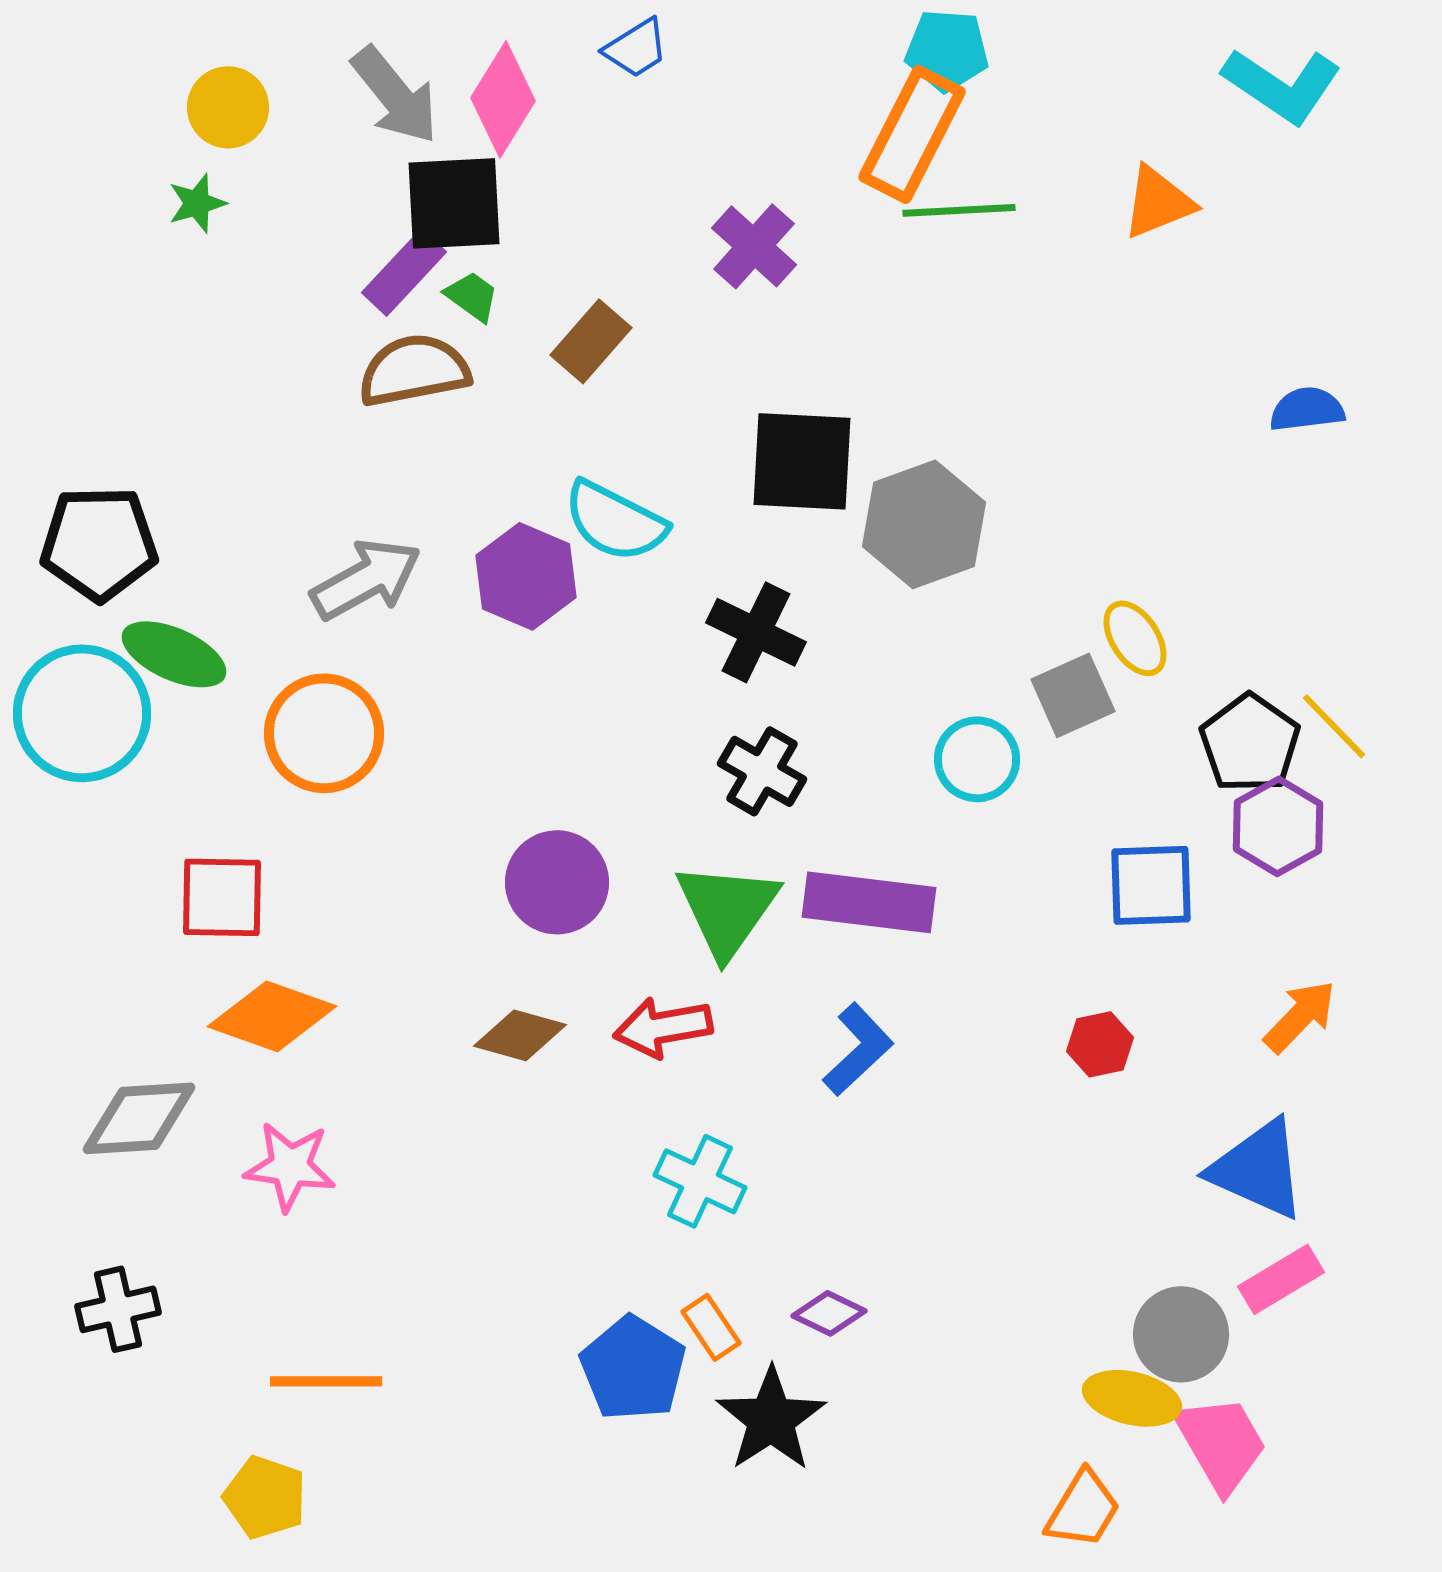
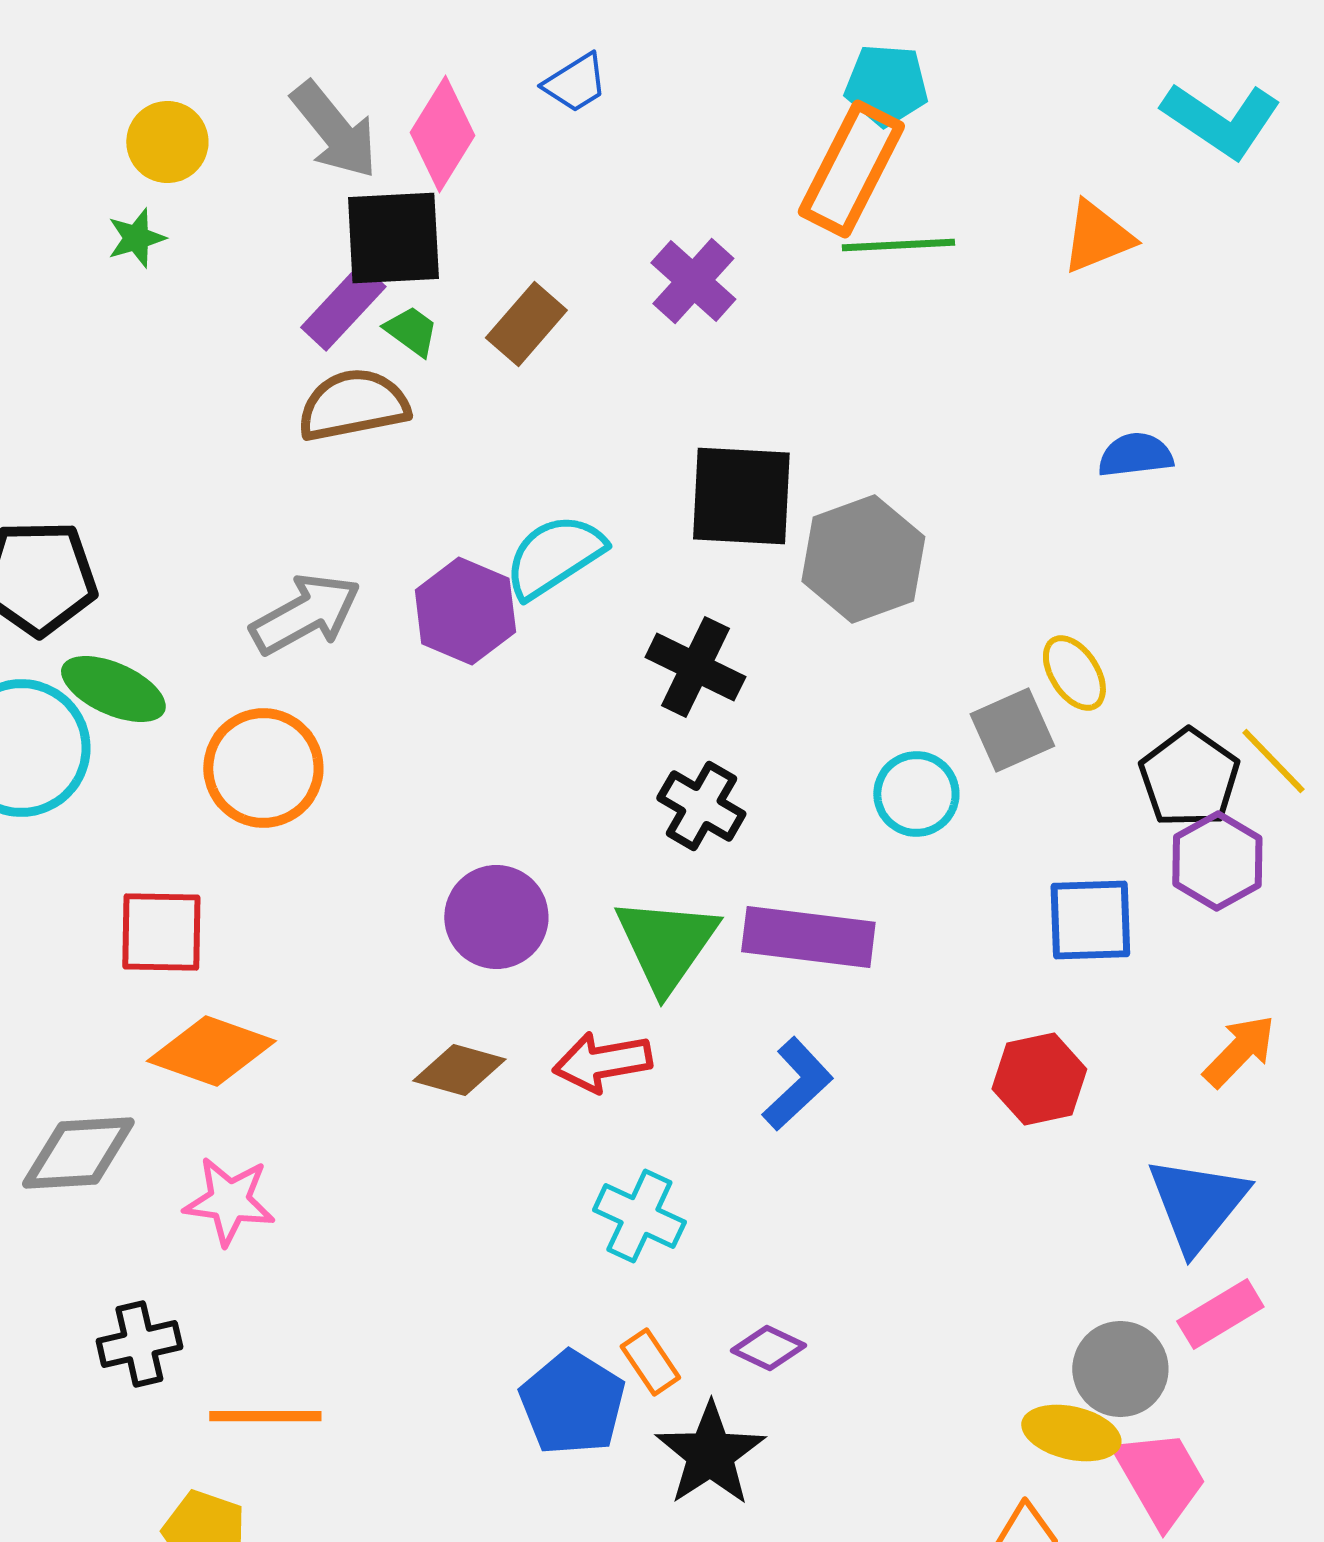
brown rectangle: (591, 341) -> (526, 324), moved
blue semicircle: (1307, 409) -> (1135, 455), moved
cyan semicircle: (615, 521) -> (554, 556), turned 120
red hexagon: (1100, 1044) -> (1039, 1079), size x1.4
blue triangle: (1258, 1169) -> (1197, 1204), turned 45
black cross: (118, 1309) -> (139, 1344), moved

